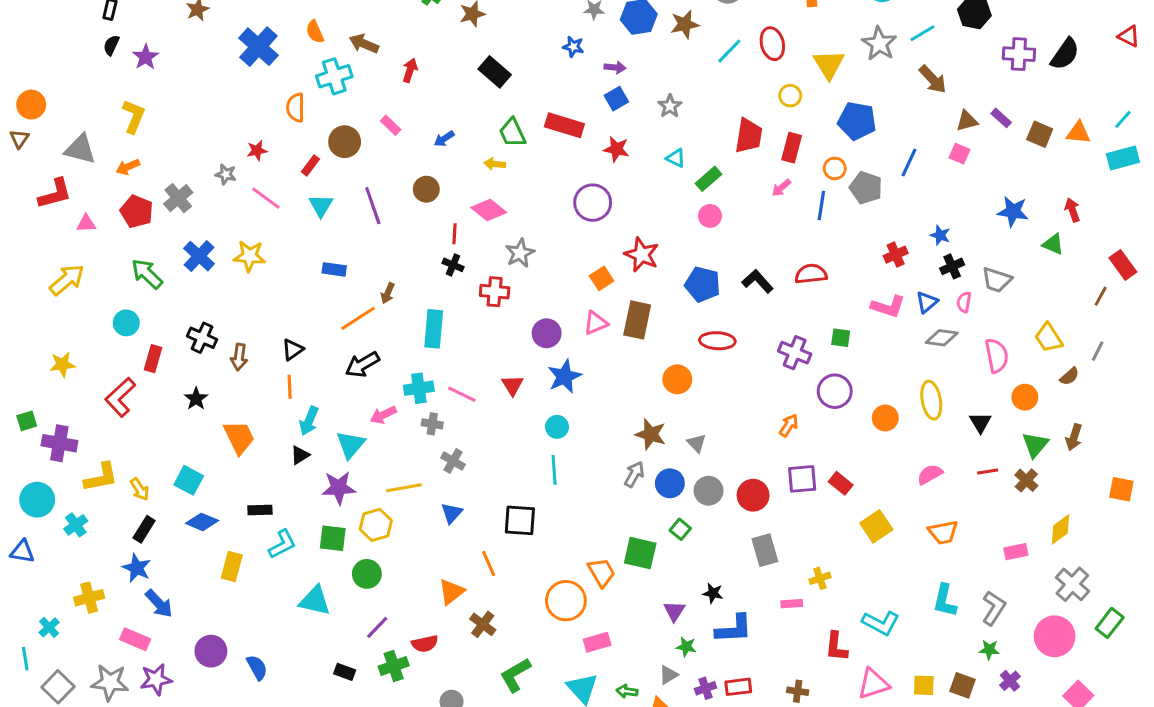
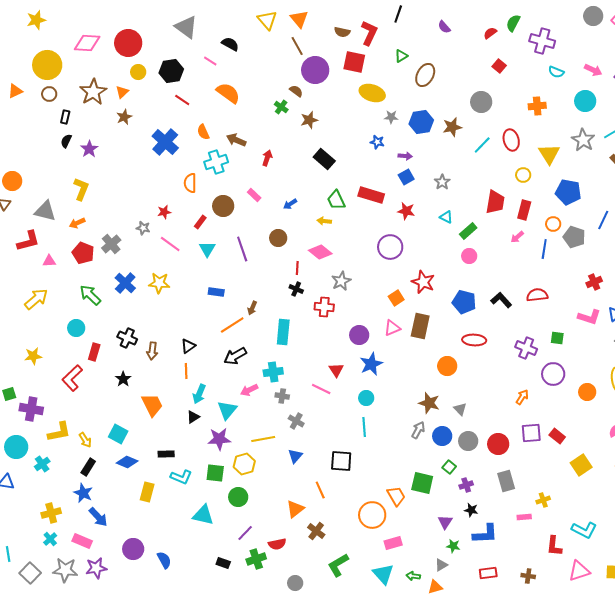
pink line: (462, 394) -> (321, 389), moved
cyan L-shape: (282, 544) -> (181, 477), turned 50
cyan cross: (49, 627) -> (50, 539), moved
purple cross: (706, 688) -> (466, 485), moved

